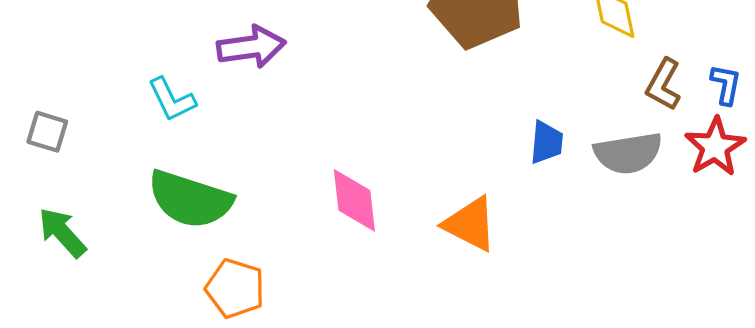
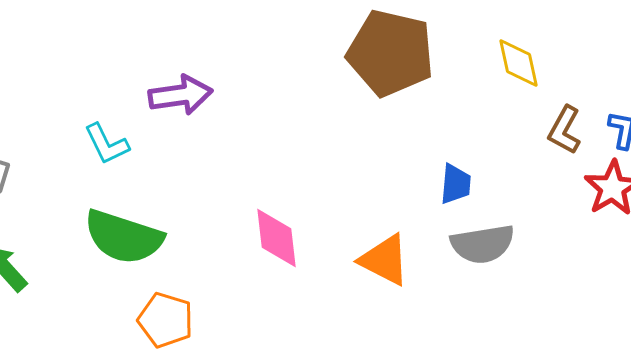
gray semicircle: (628, 153) -> (483, 244), moved

